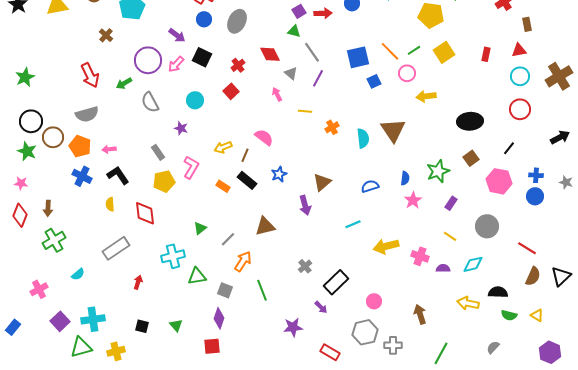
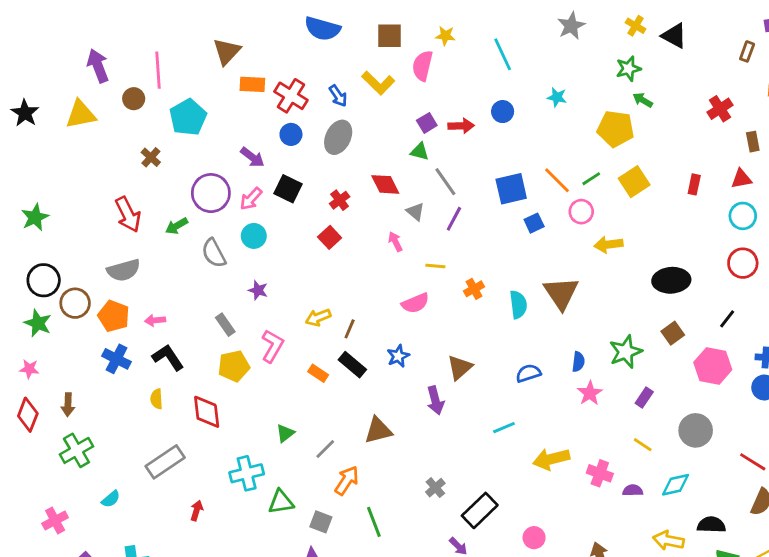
cyan circle: (195, 100) -> (254, 236), moved
pink semicircle: (264, 137) -> (415, 303), moved, turned 120

